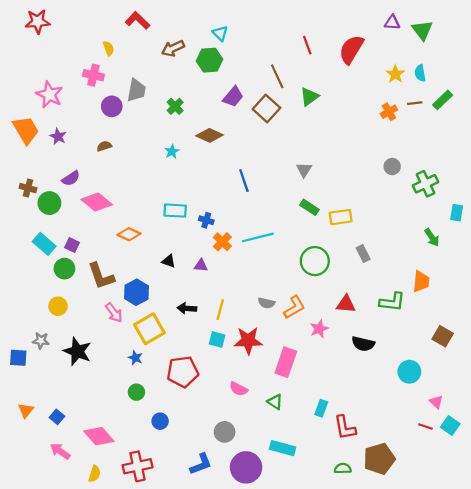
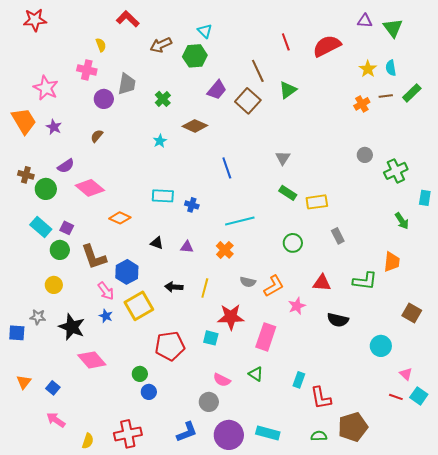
red semicircle: (351, 49) -> (327, 46), turned 32
brown semicircle: (104, 146) -> (97, 136), turned -32
orange cross: (222, 242) -> (225, 250), moved
green circle: (315, 261) -> (293, 243), size x0.7
cyan square: (217, 340) -> (211, 338), moved
blue star: (135, 358) -> (106, 316), moved
pink semicircle: (239, 389) -> (222, 380), moved
green circle: (136, 392) -> (140, 374), moved
pink diamond: (99, 436) -> (92, 360), moved
cyan rectangle: (283, 448) -> (268, 433), moved

